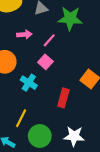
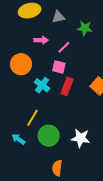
green star: (70, 18) -> (85, 28), size x0.7
pink square: (45, 62) -> (59, 67), turned -32
red rectangle: (63, 98) -> (67, 86), moved

